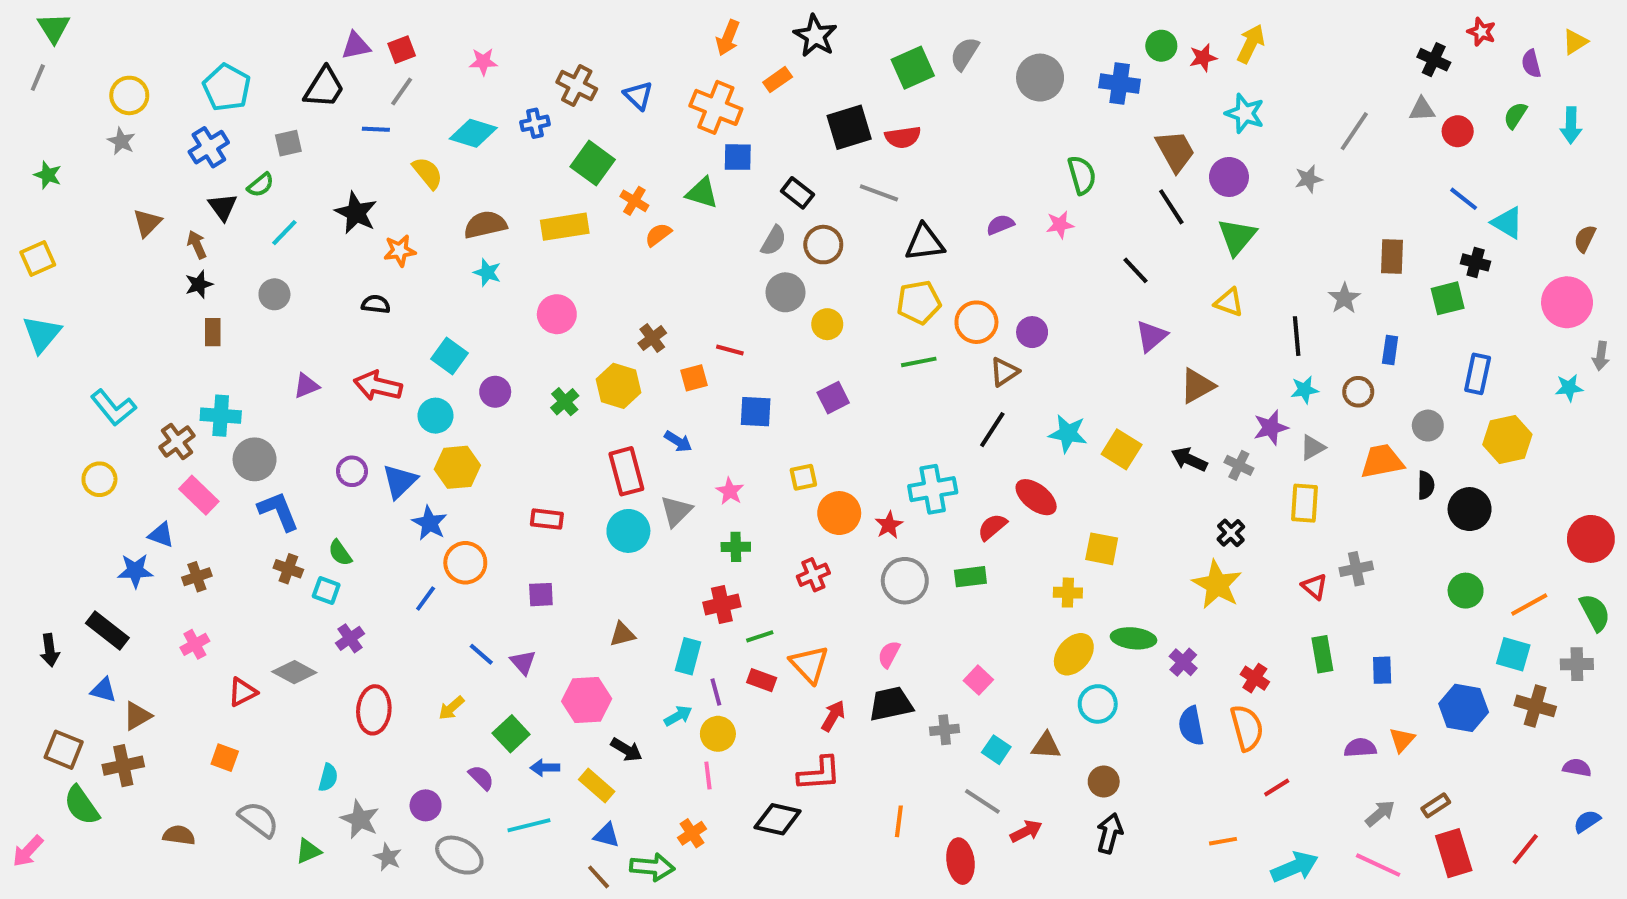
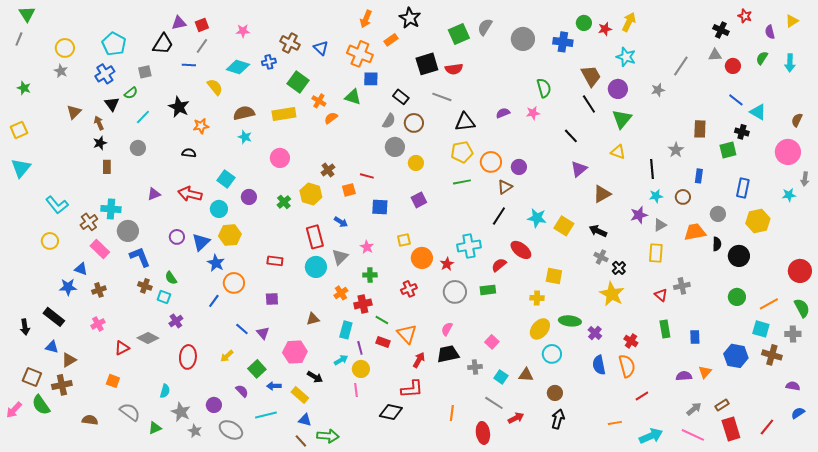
gray cross: (1239, 465) -> (601, 257), moved
green line: (760, 636) -> (382, 320), turned 48
orange cross: (692, 833) -> (341, 293), moved
pink arrow: (28, 851) -> (14, 410), moved

